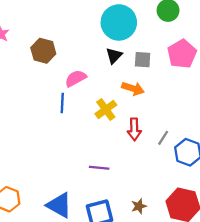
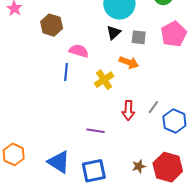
pink semicircle: (76, 78) -> (79, 51), turned 42
red arrow: (134, 129) -> (128, 110), moved
brown star: (139, 206) -> (139, 166), moved

